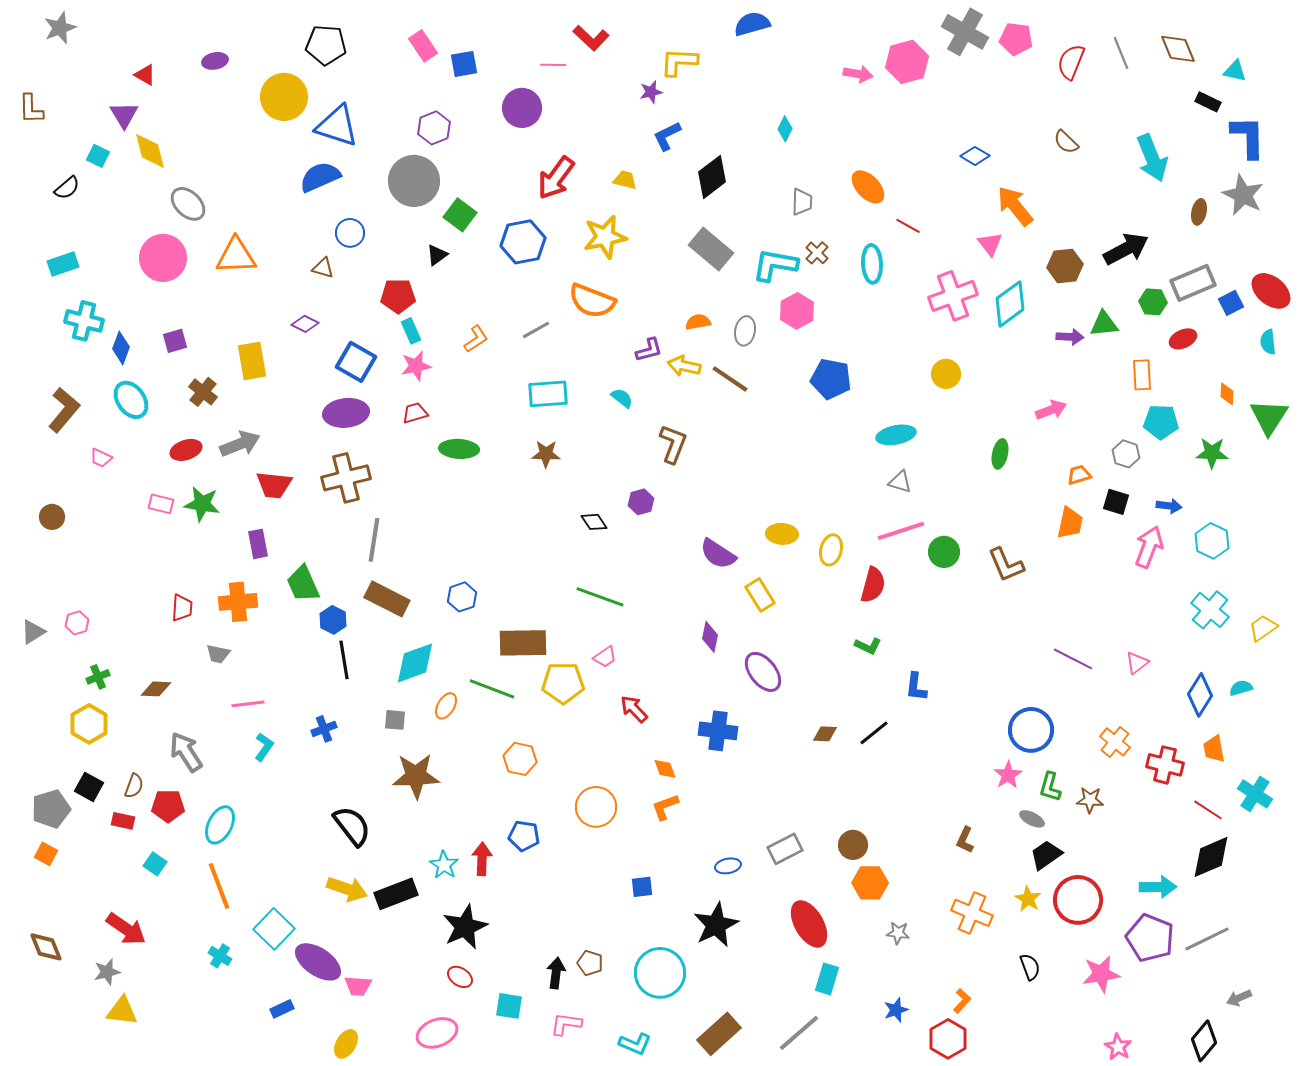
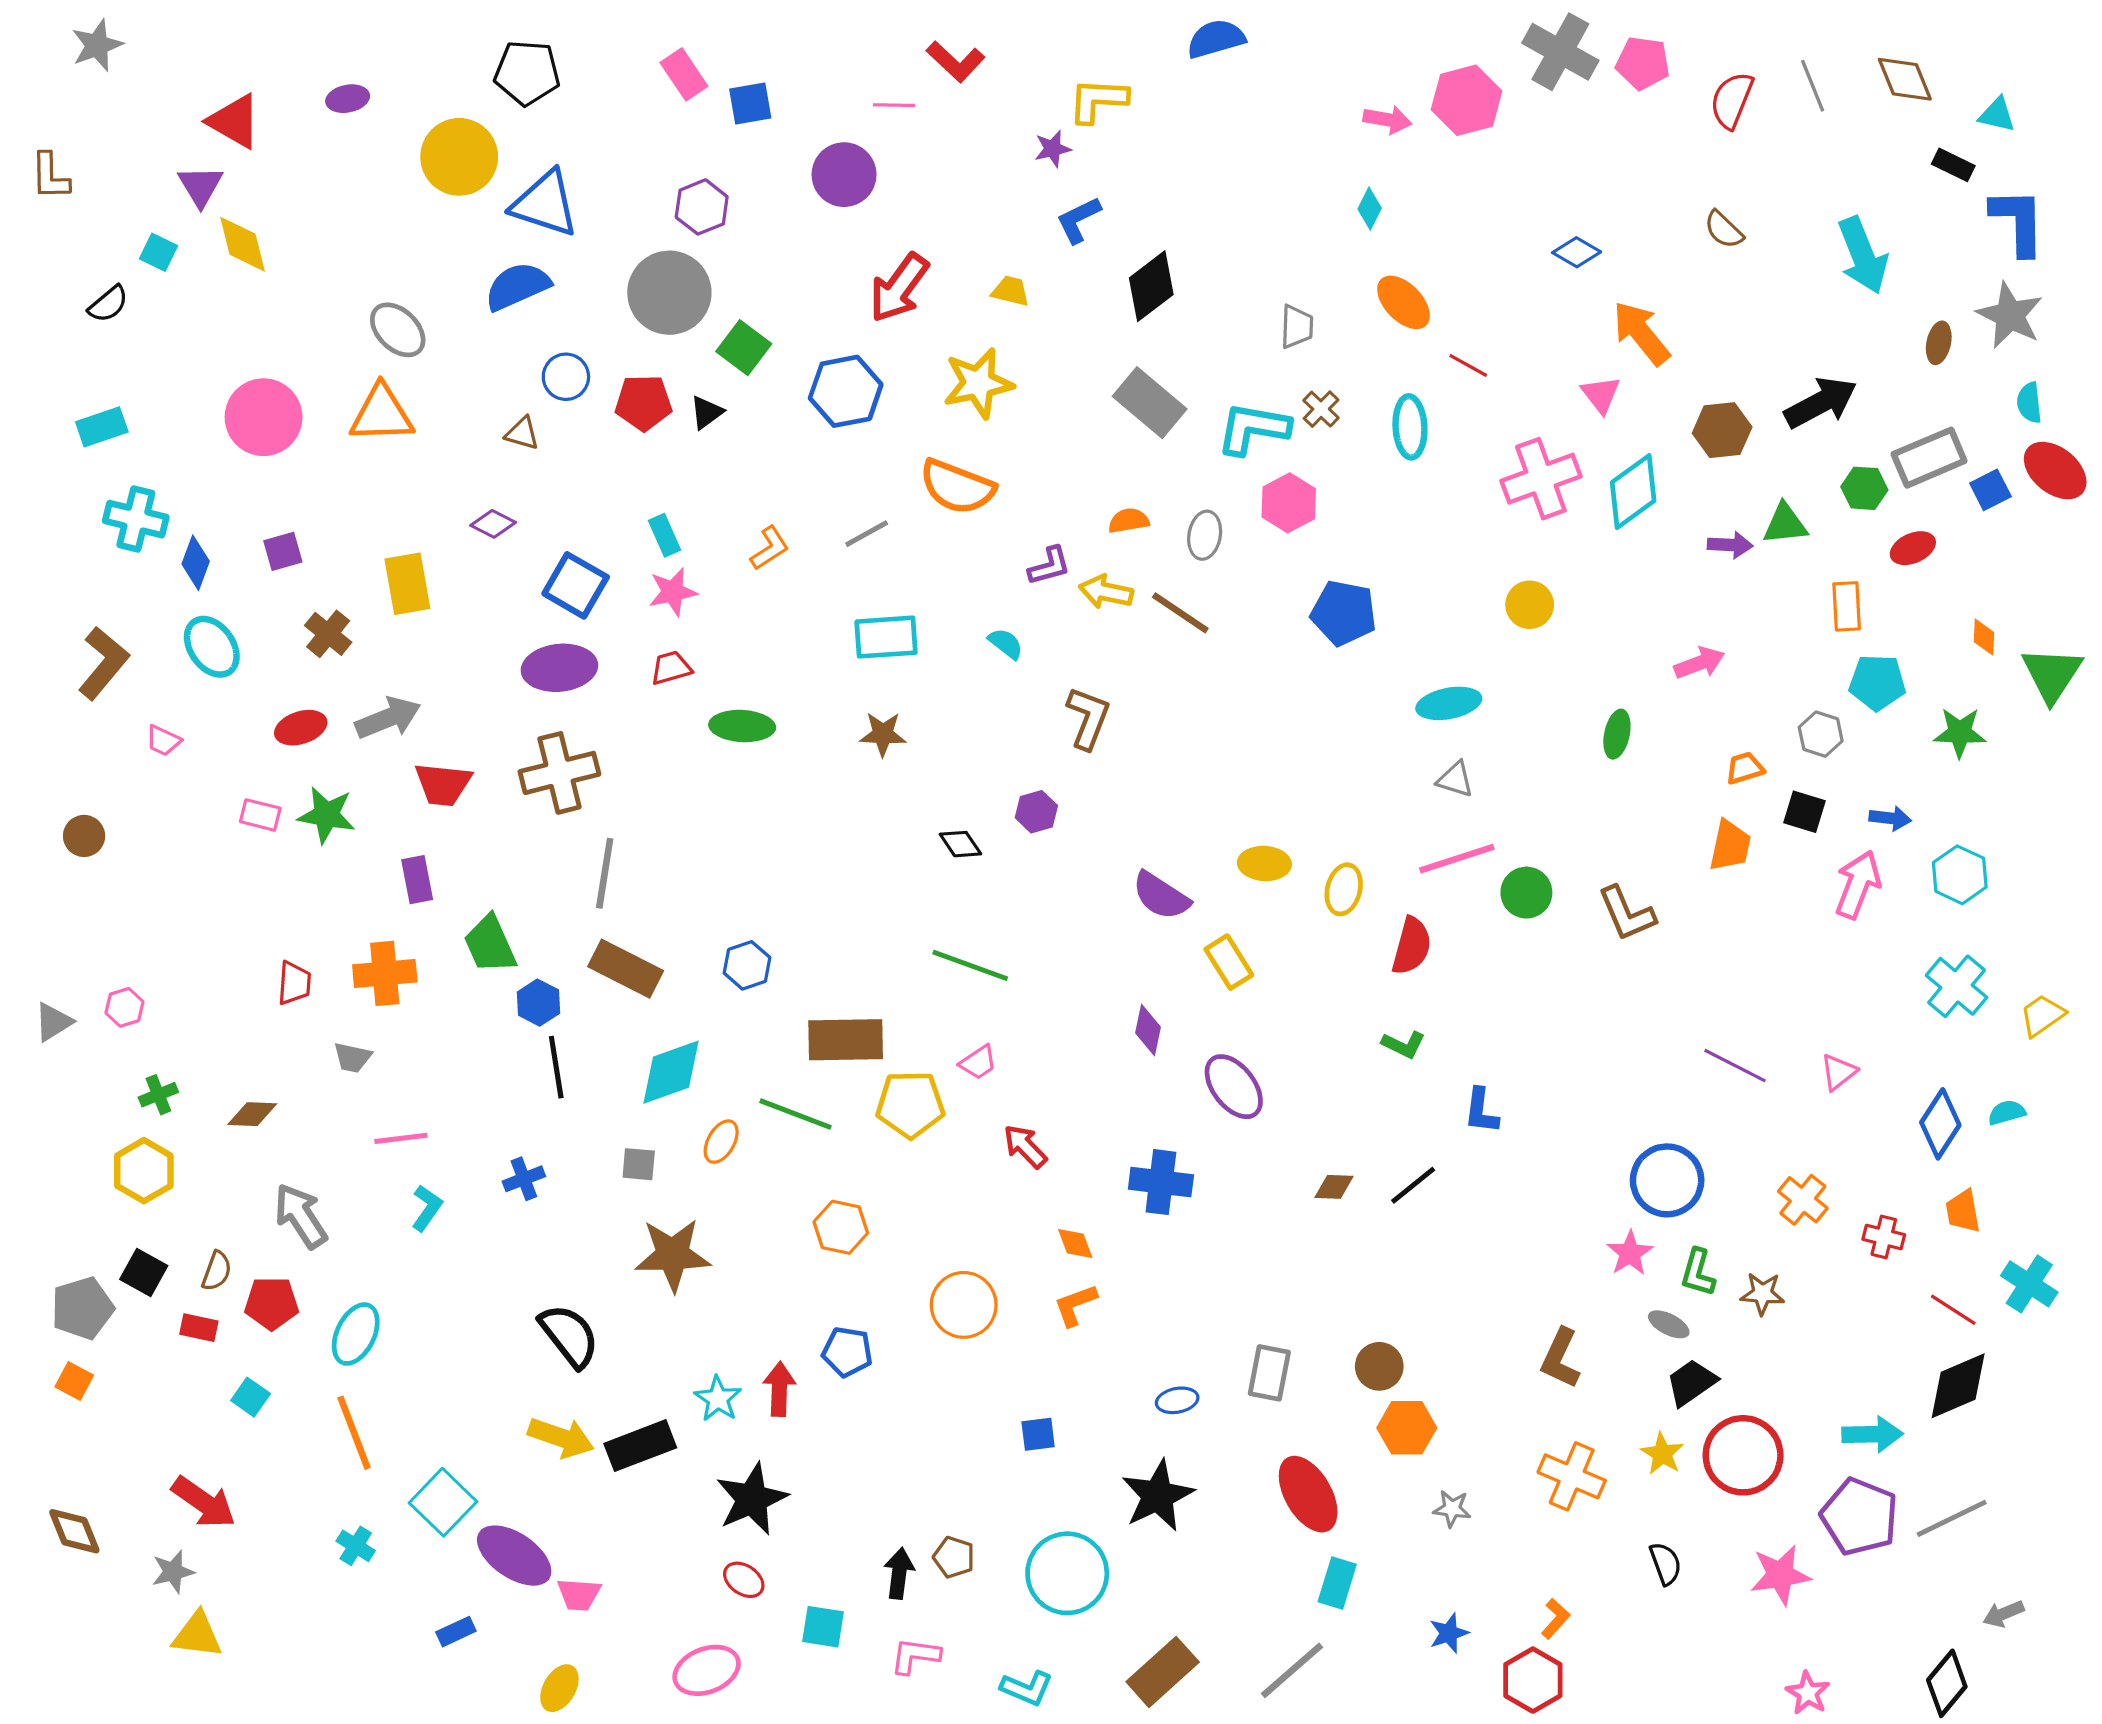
red triangle: (145, 75) -> (234, 121), size x1.6
cyan diamond: (785, 129) -> (1370, 209), moved
gray ellipse: (188, 204) -> (398, 330), moved
red pentagon: (398, 296) -> (644, 403), moved
cyan semicircle: (1268, 342) -> (2029, 403), moved
red cross: (1165, 765) -> (1884, 1237), size x0.7
brown L-shape: (965, 840) -> (1560, 1358), size x1.4
gray rectangle: (785, 849) -> (1269, 1373), turned -52

